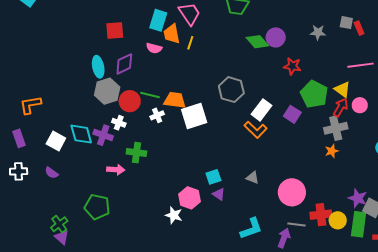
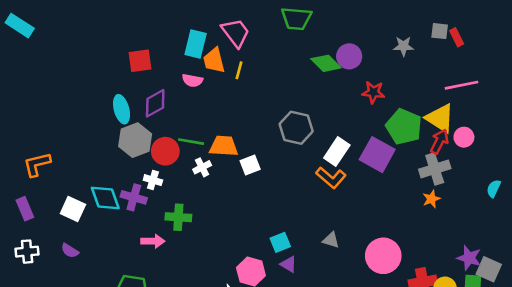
yellow triangle: (342, 89) -> (440, 118), size x1.4
purple square: (292, 114) -> (377, 155), size x1.5
white square: (194, 116) -> (250, 165), size x0.6

